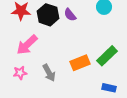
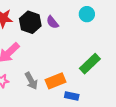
orange rectangle: (80, 63) -> (56, 81), moved
blue rectangle: (109, 88) -> (72, 96), moved

